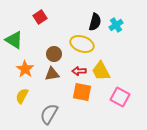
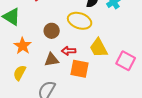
red arrow: (79, 71) -> (69, 51), moved
brown triangle: (52, 74) -> (52, 60), moved
pink square: (120, 97) -> (126, 61), moved

